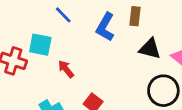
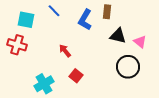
cyan square: (40, 45) -> (26, 20), moved
red arrow: (66, 69) -> (65, 51), moved

